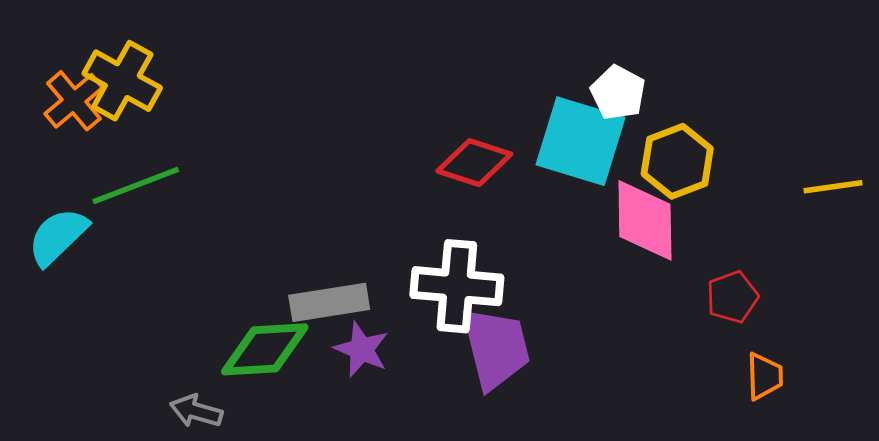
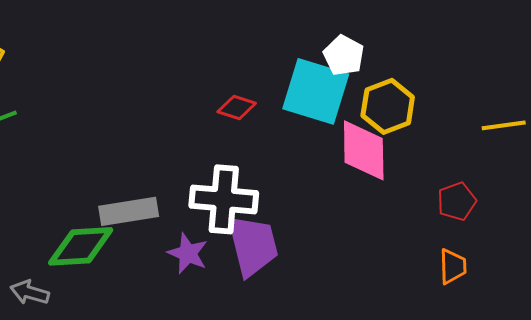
red diamond: (474, 163) -> (237, 107), size x0.7
red pentagon: (732, 297) -> (457, 201), moved
purple star: (361, 349) -> (188, 253), moved

